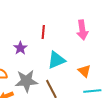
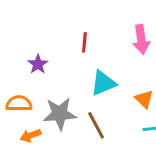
purple star: (20, 48) -> (38, 64), moved

